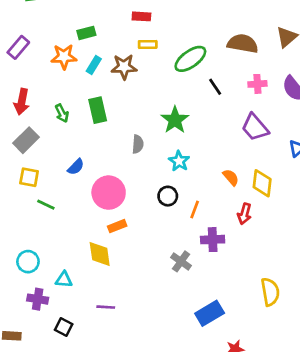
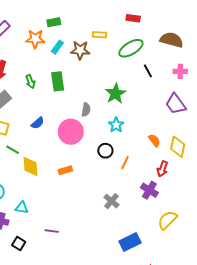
red rectangle: (141, 16) -> (133, 18), moved
pink circle: (109, 193) -> (71, 132), moved
purple cross: (213, 240) -> (149, 190), moved, turned 30
yellow diamond: (100, 254) -> (31, 166), moved
yellow semicircle: (270, 292) -> (167, 220), moved, turned -130

